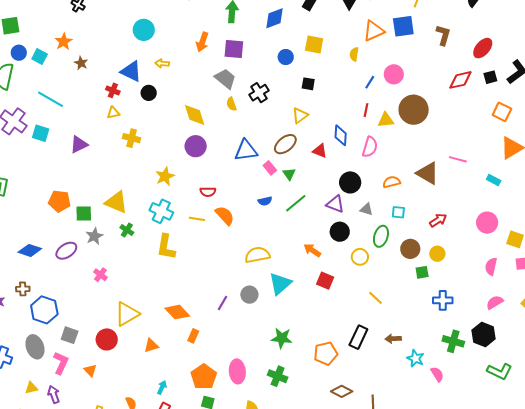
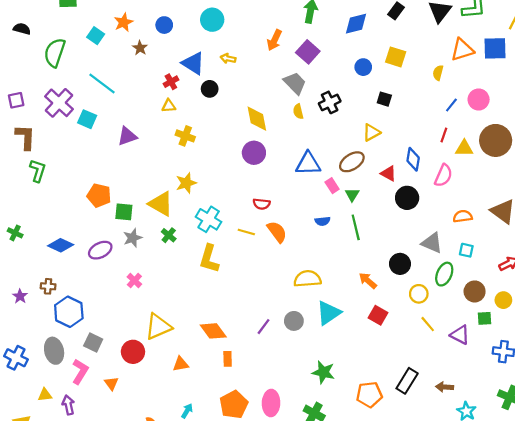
purple square: (234, 49) -> (308, 52), turned 30
blue circle: (19, 53) -> (164, 25), moved
red cross: (113, 90) -> (171, 82), turned 32
yellow star: (165, 176) -> (186, 183), moved
black circle: (350, 182) -> (407, 198), moved
green line: (296, 203) -> (356, 227), turned -70
purple triangle: (335, 204) -> (460, 335), moved
gray triangle: (367, 209) -> (432, 243), size x1.5
yellow line: (376, 298) -> (428, 324), moved
orange rectangle: (193, 336) -> (228, 359), turned -32

